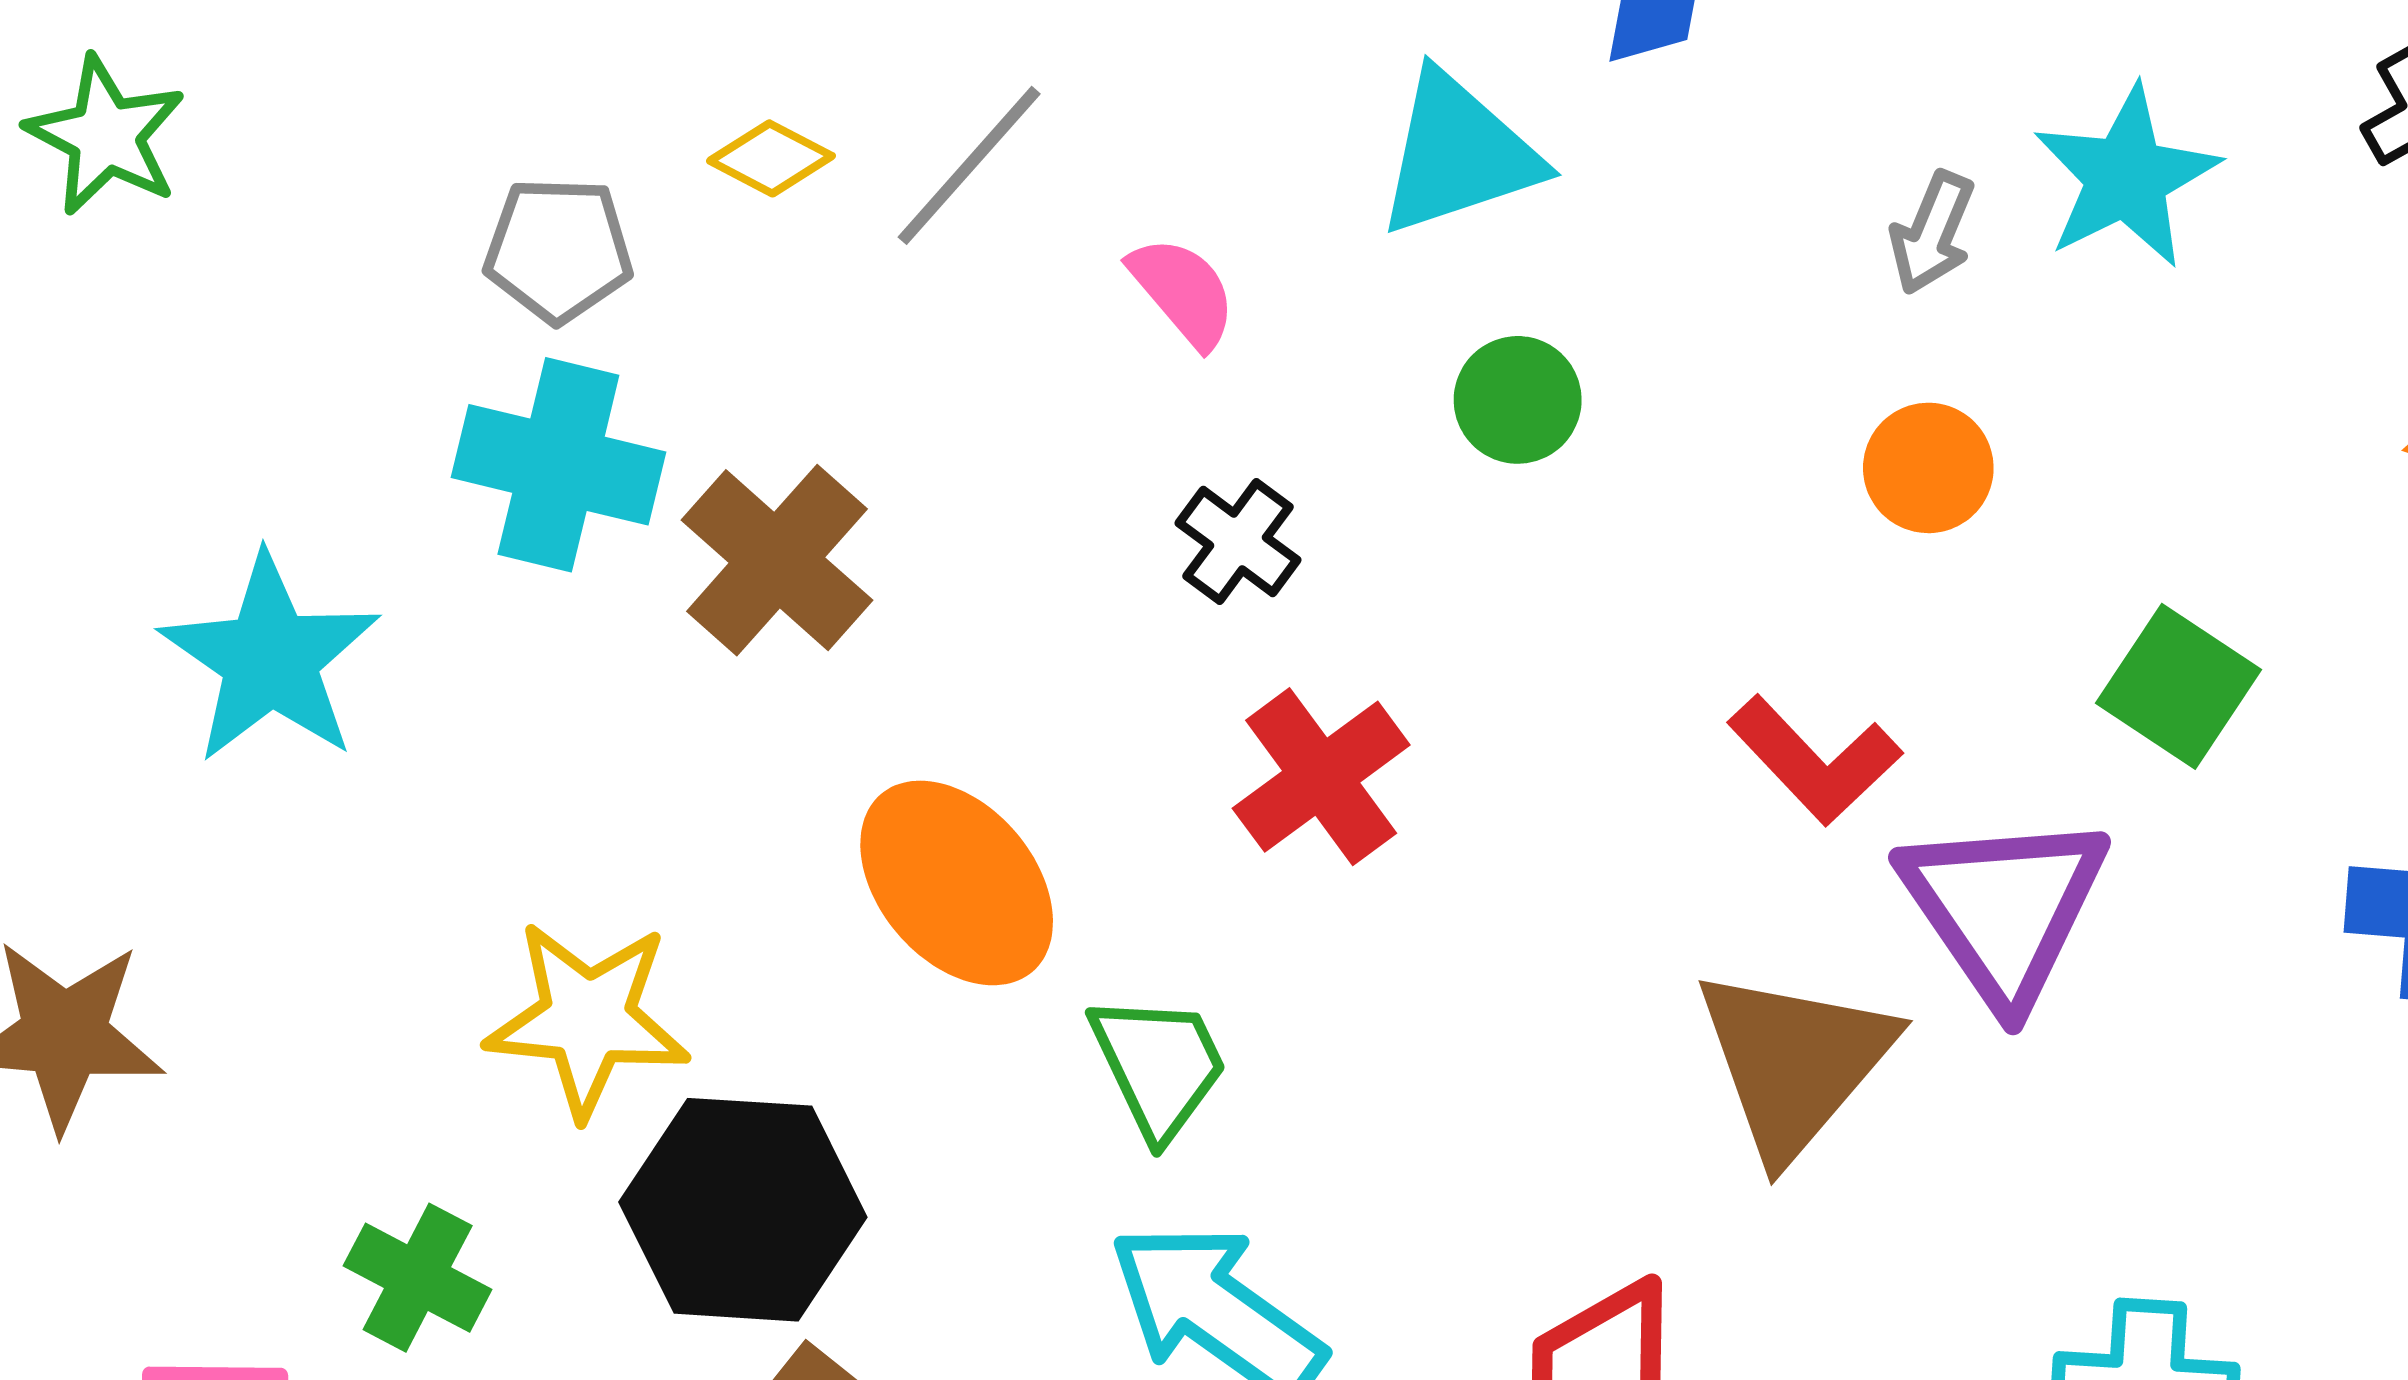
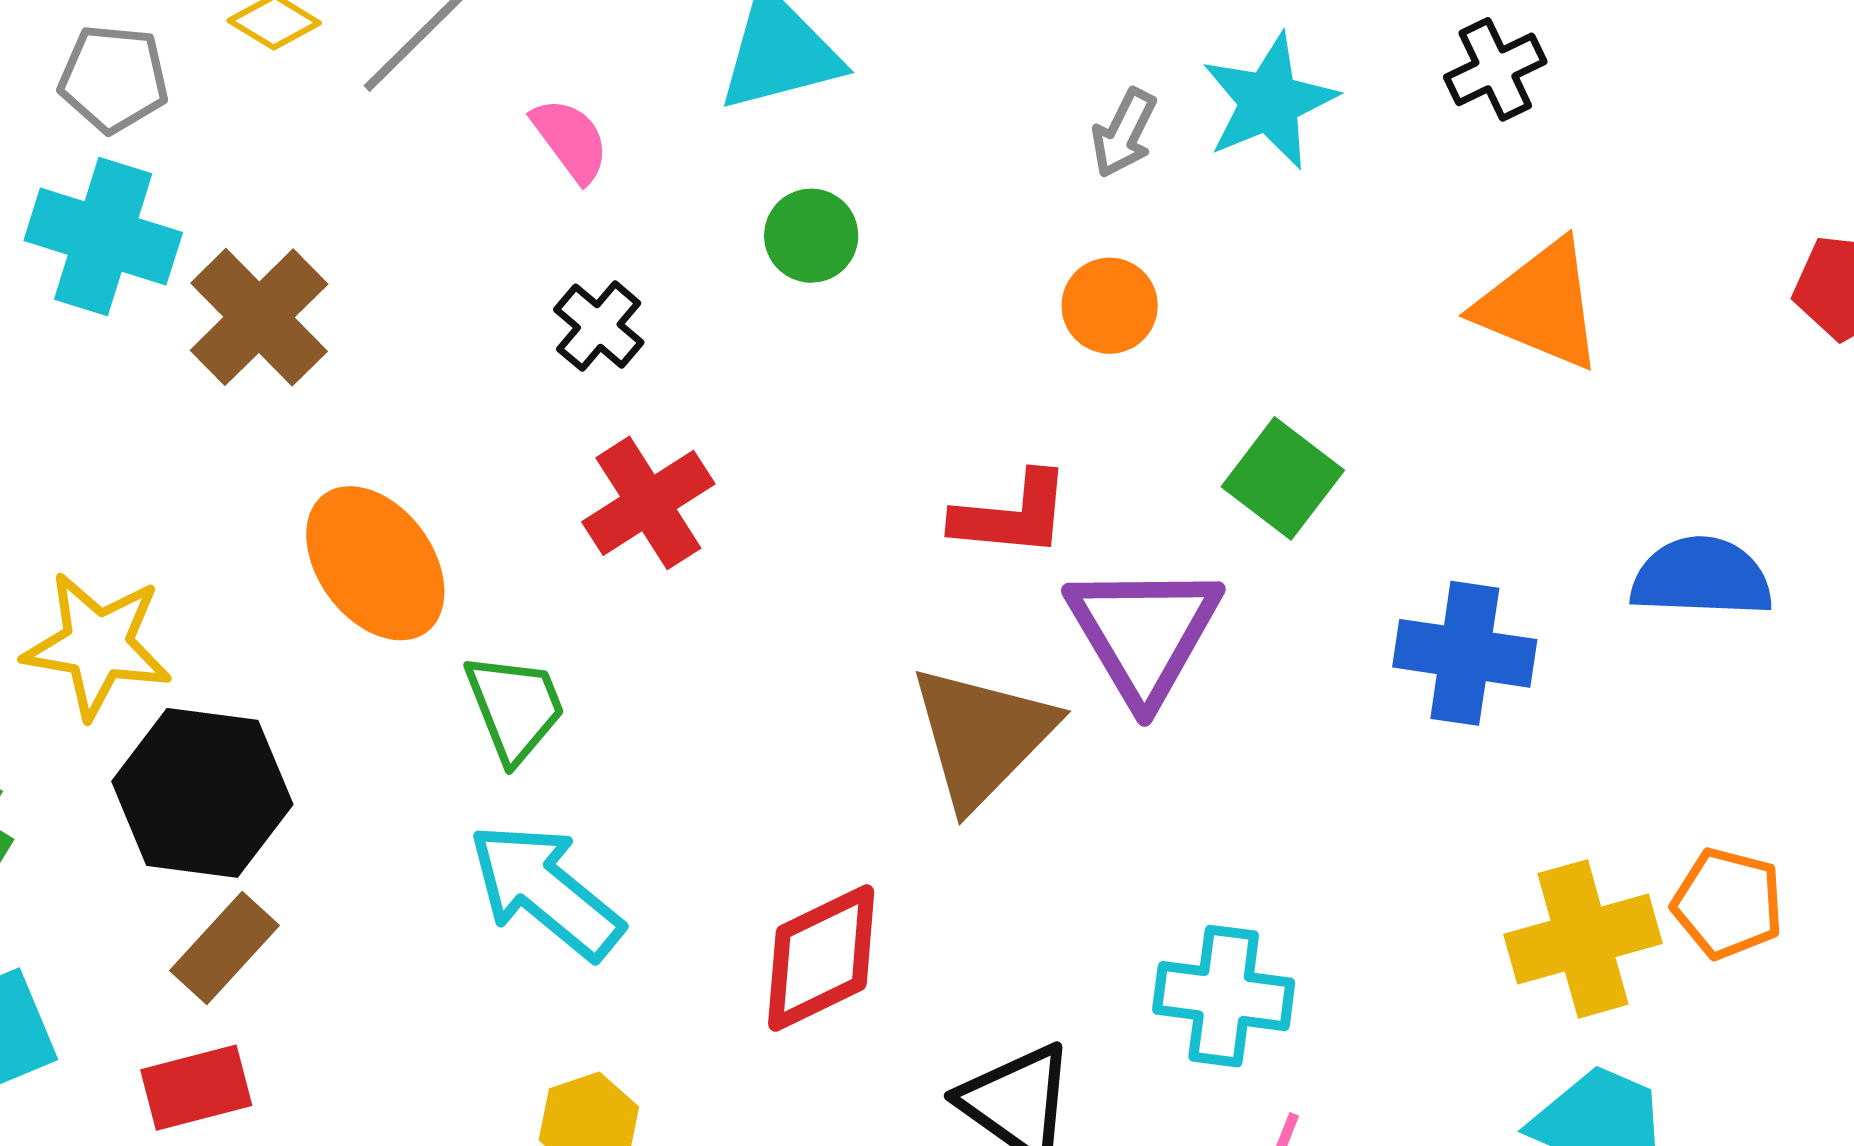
red L-shape: (1815, 760) -> (1012, 515), turned -45

